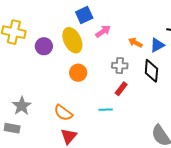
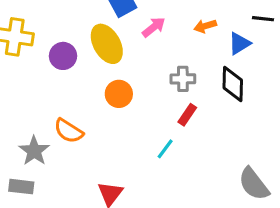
orange arrow: (135, 43) -> (205, 26), moved, turned -40
cyan line: (106, 110) -> (165, 149), turned -48
orange semicircle: (63, 113) -> (69, 131), moved

